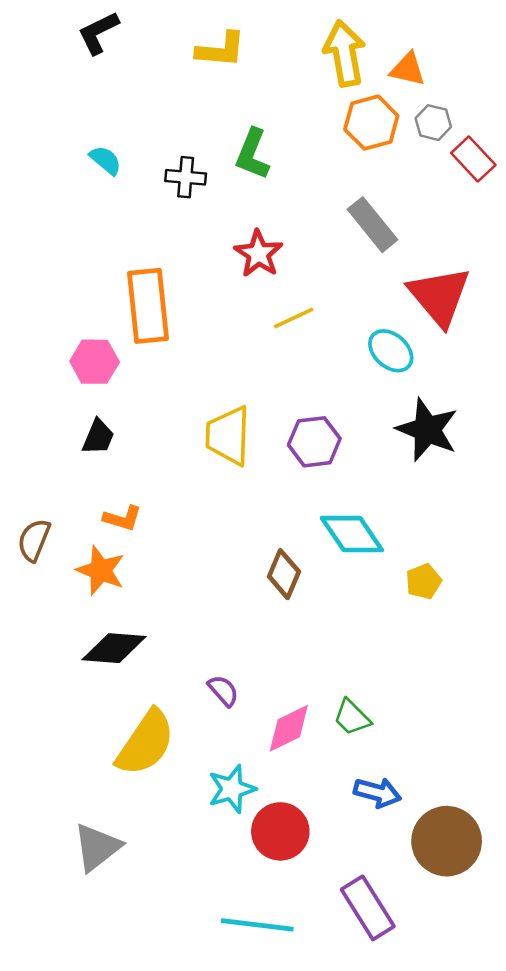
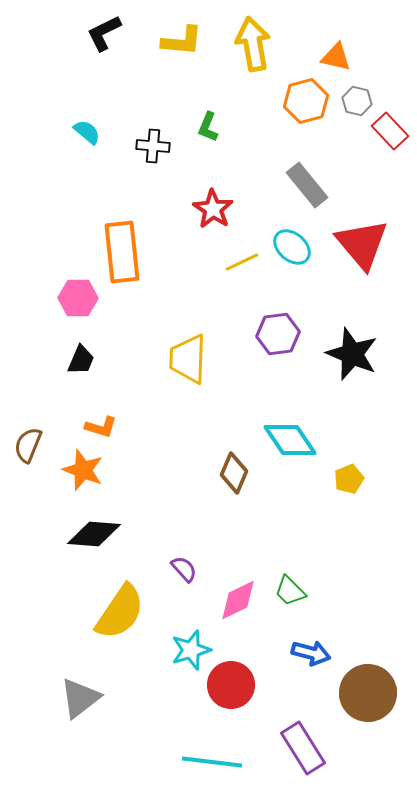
black L-shape: (98, 33) -> (104, 33), moved
yellow arrow: (345, 53) -> (253, 44), moved
green L-shape: (252, 154) -> (208, 127), size x0.7
cyan ellipse: (391, 351) -> (292, 247), moved
purple hexagon: (314, 442) -> (278, 334), moved

